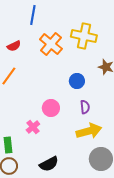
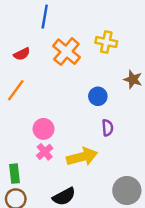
yellow cross: (84, 36) -> (106, 42), size x0.7
pink circle: (51, 108) -> (43, 129), moved
yellow arrow: (89, 131) -> (82, 157), moved

